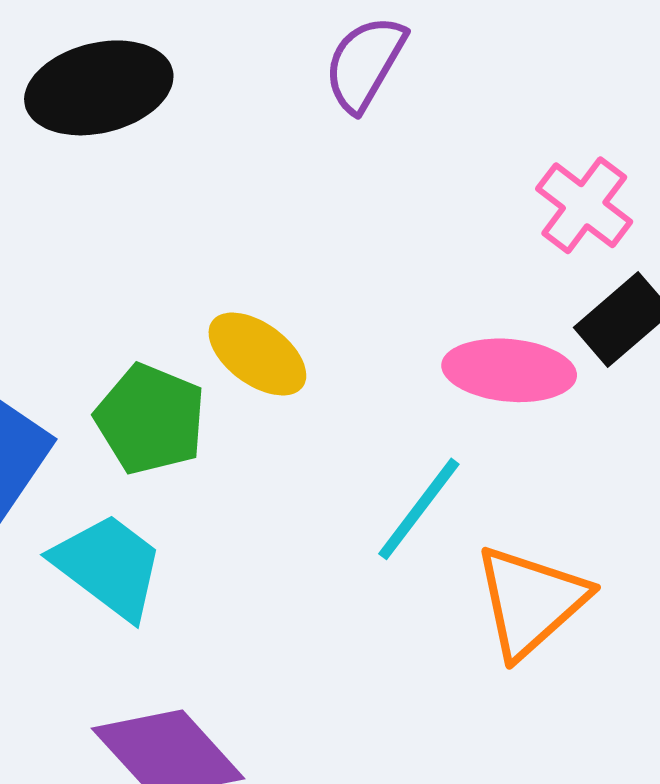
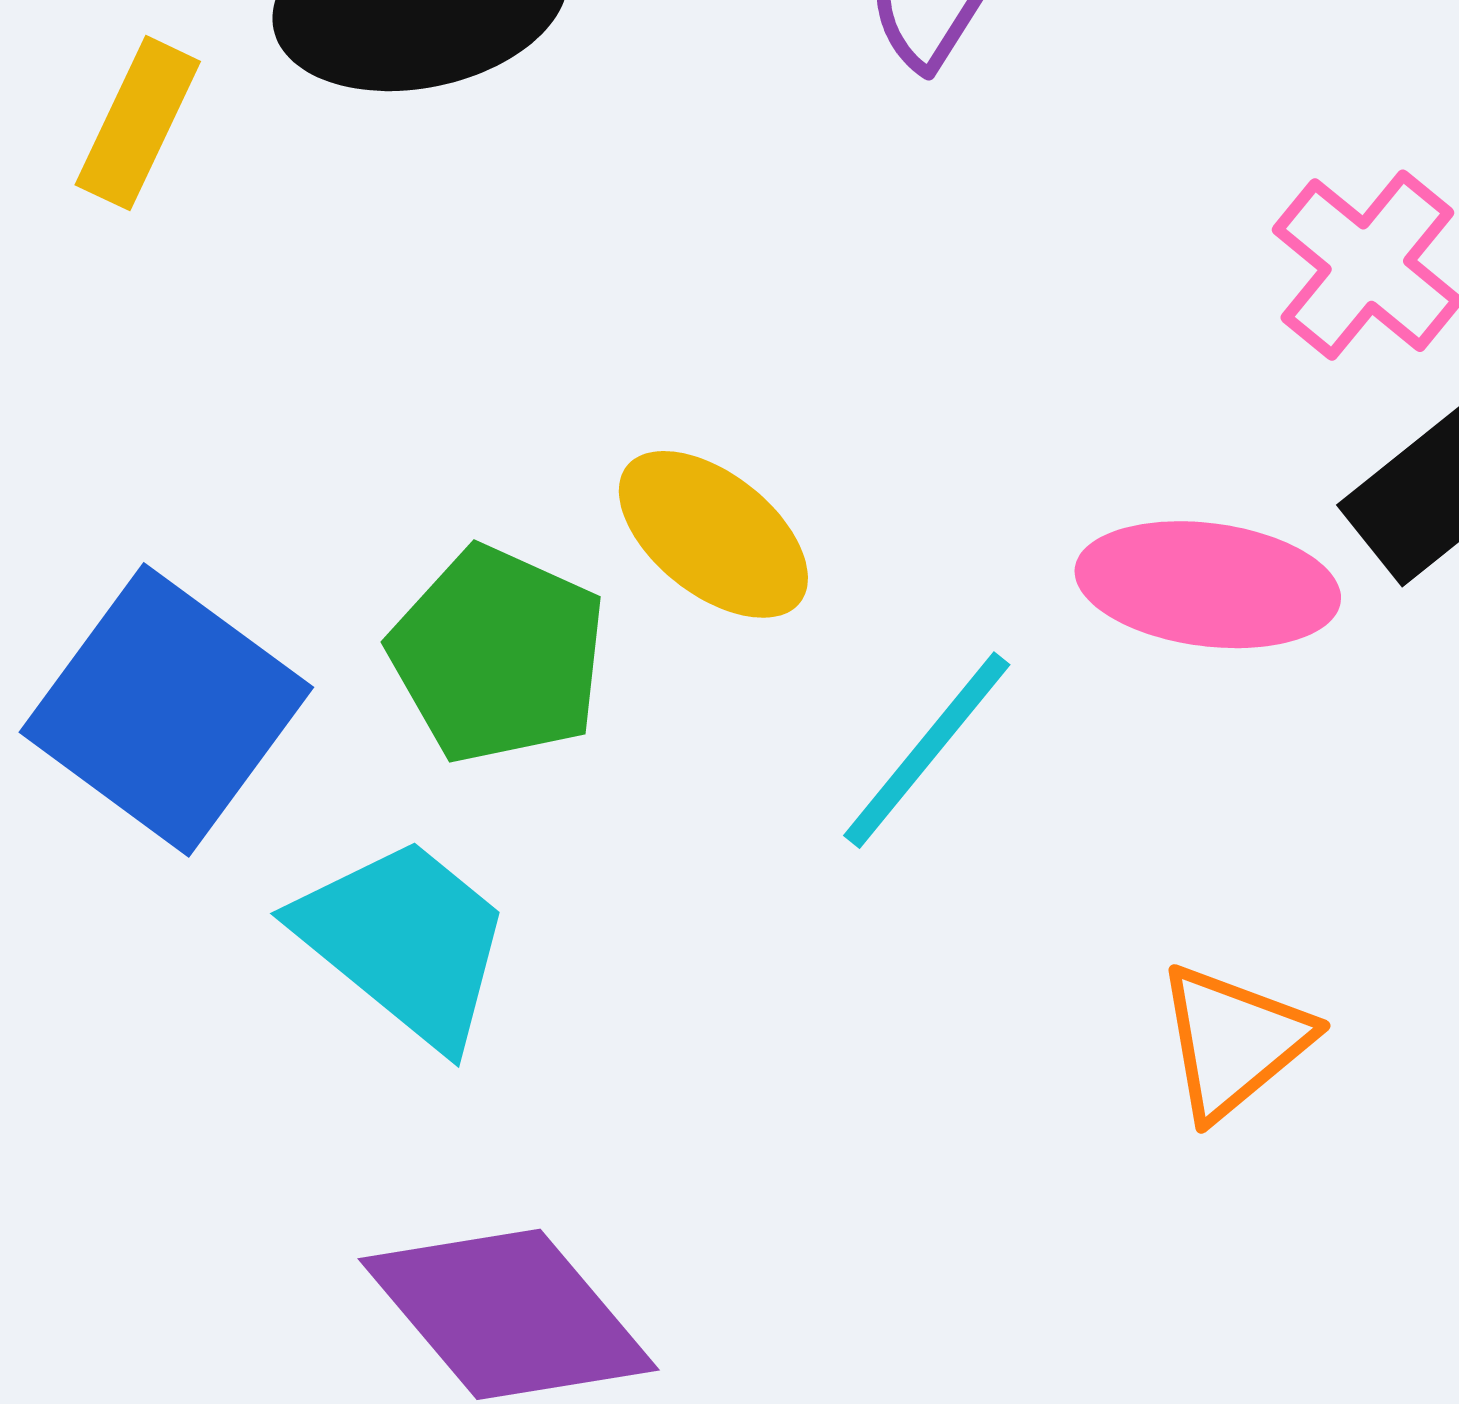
cyan line: (419, 509) -> (927, 750), moved
orange triangle: (531, 601) -> (1234, 1041), size x0.7

